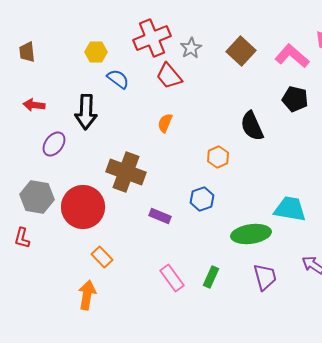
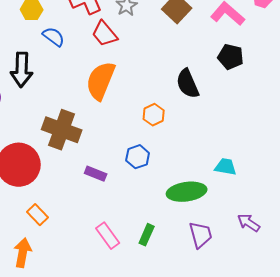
orange semicircle: (165, 123) -> (101, 81), size x2.0
cyan trapezoid: (290, 209) -> (226, 167), size x0.7

